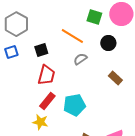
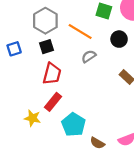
gray hexagon: (16, 24) -> (45, 21), moved
cyan pentagon: (74, 105) -> (74, 125), moved, turned -30
yellow star: (40, 122) -> (32, 118), moved

